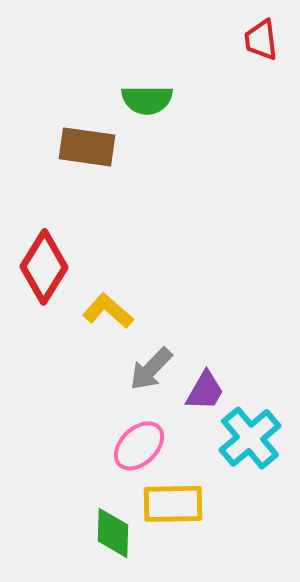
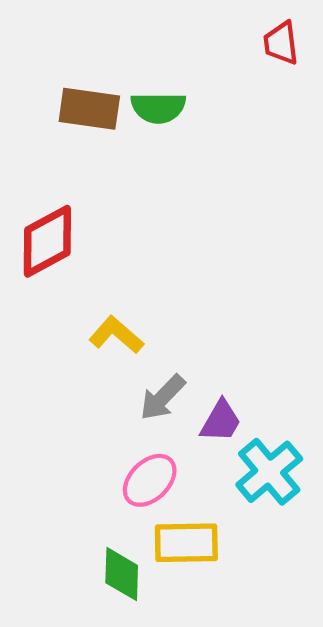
brown rectangle: (87, 147) -> (89, 109), moved
red diamond: (44, 267) -> (47, 241), moved, turned 30

